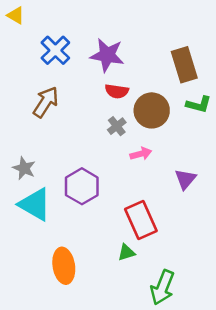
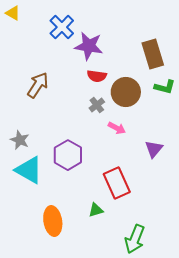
blue cross: (55, 50) -> (62, 27), moved
pink arrow: (141, 154) -> (117, 128), turned 42
green triangle: (126, 252) -> (96, 210), moved

